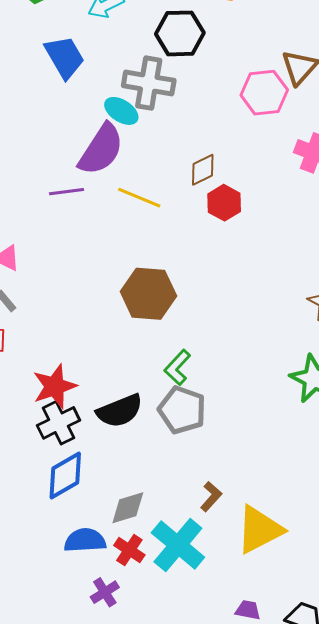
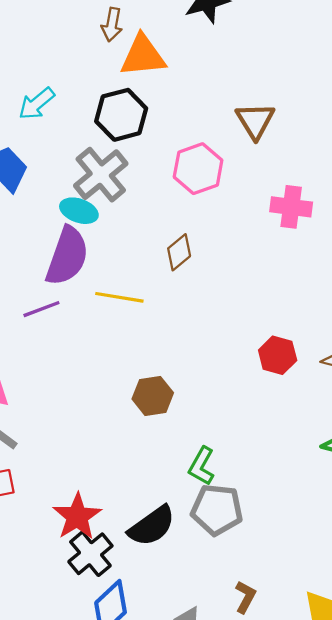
gray cross: (149, 83) -> (101, 175), turned -36
pink hexagon: (264, 93) -> (198, 169), moved
red hexagon: (224, 203) -> (278, 355), moved
brown hexagon: (148, 294) -> (153, 396), size x0.7
brown L-shape: (211, 497) -> (245, 597), moved

